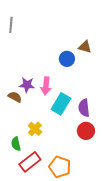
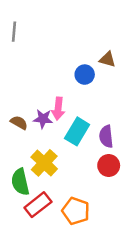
purple star: (27, 85) -> (43, 119), moved
yellow cross: (35, 129) -> (44, 163), size x1.5
green semicircle: (16, 144) -> (20, 182), size x1.5

